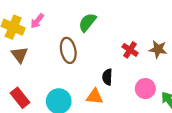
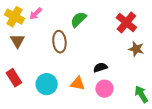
red cross: (130, 50) -> (126, 23), moved, size x1.5
black semicircle: (107, 77) -> (100, 67), moved, turned 64
pink circle: (145, 89) -> (104, 89), moved

